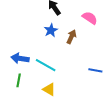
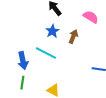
blue arrow: (20, 58) -> (23, 61), turned -108
cyan line: (46, 65) -> (46, 53), moved

